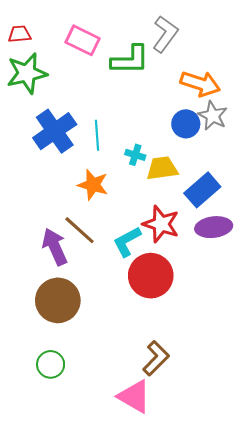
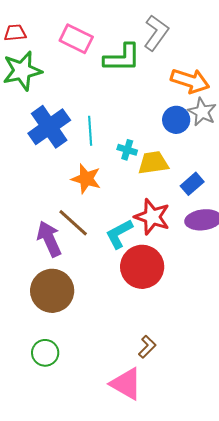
blue rectangle: (202, 190) -> (192, 184), size x0.7
brown L-shape: (156, 358) -> (147, 347), size x0.7

